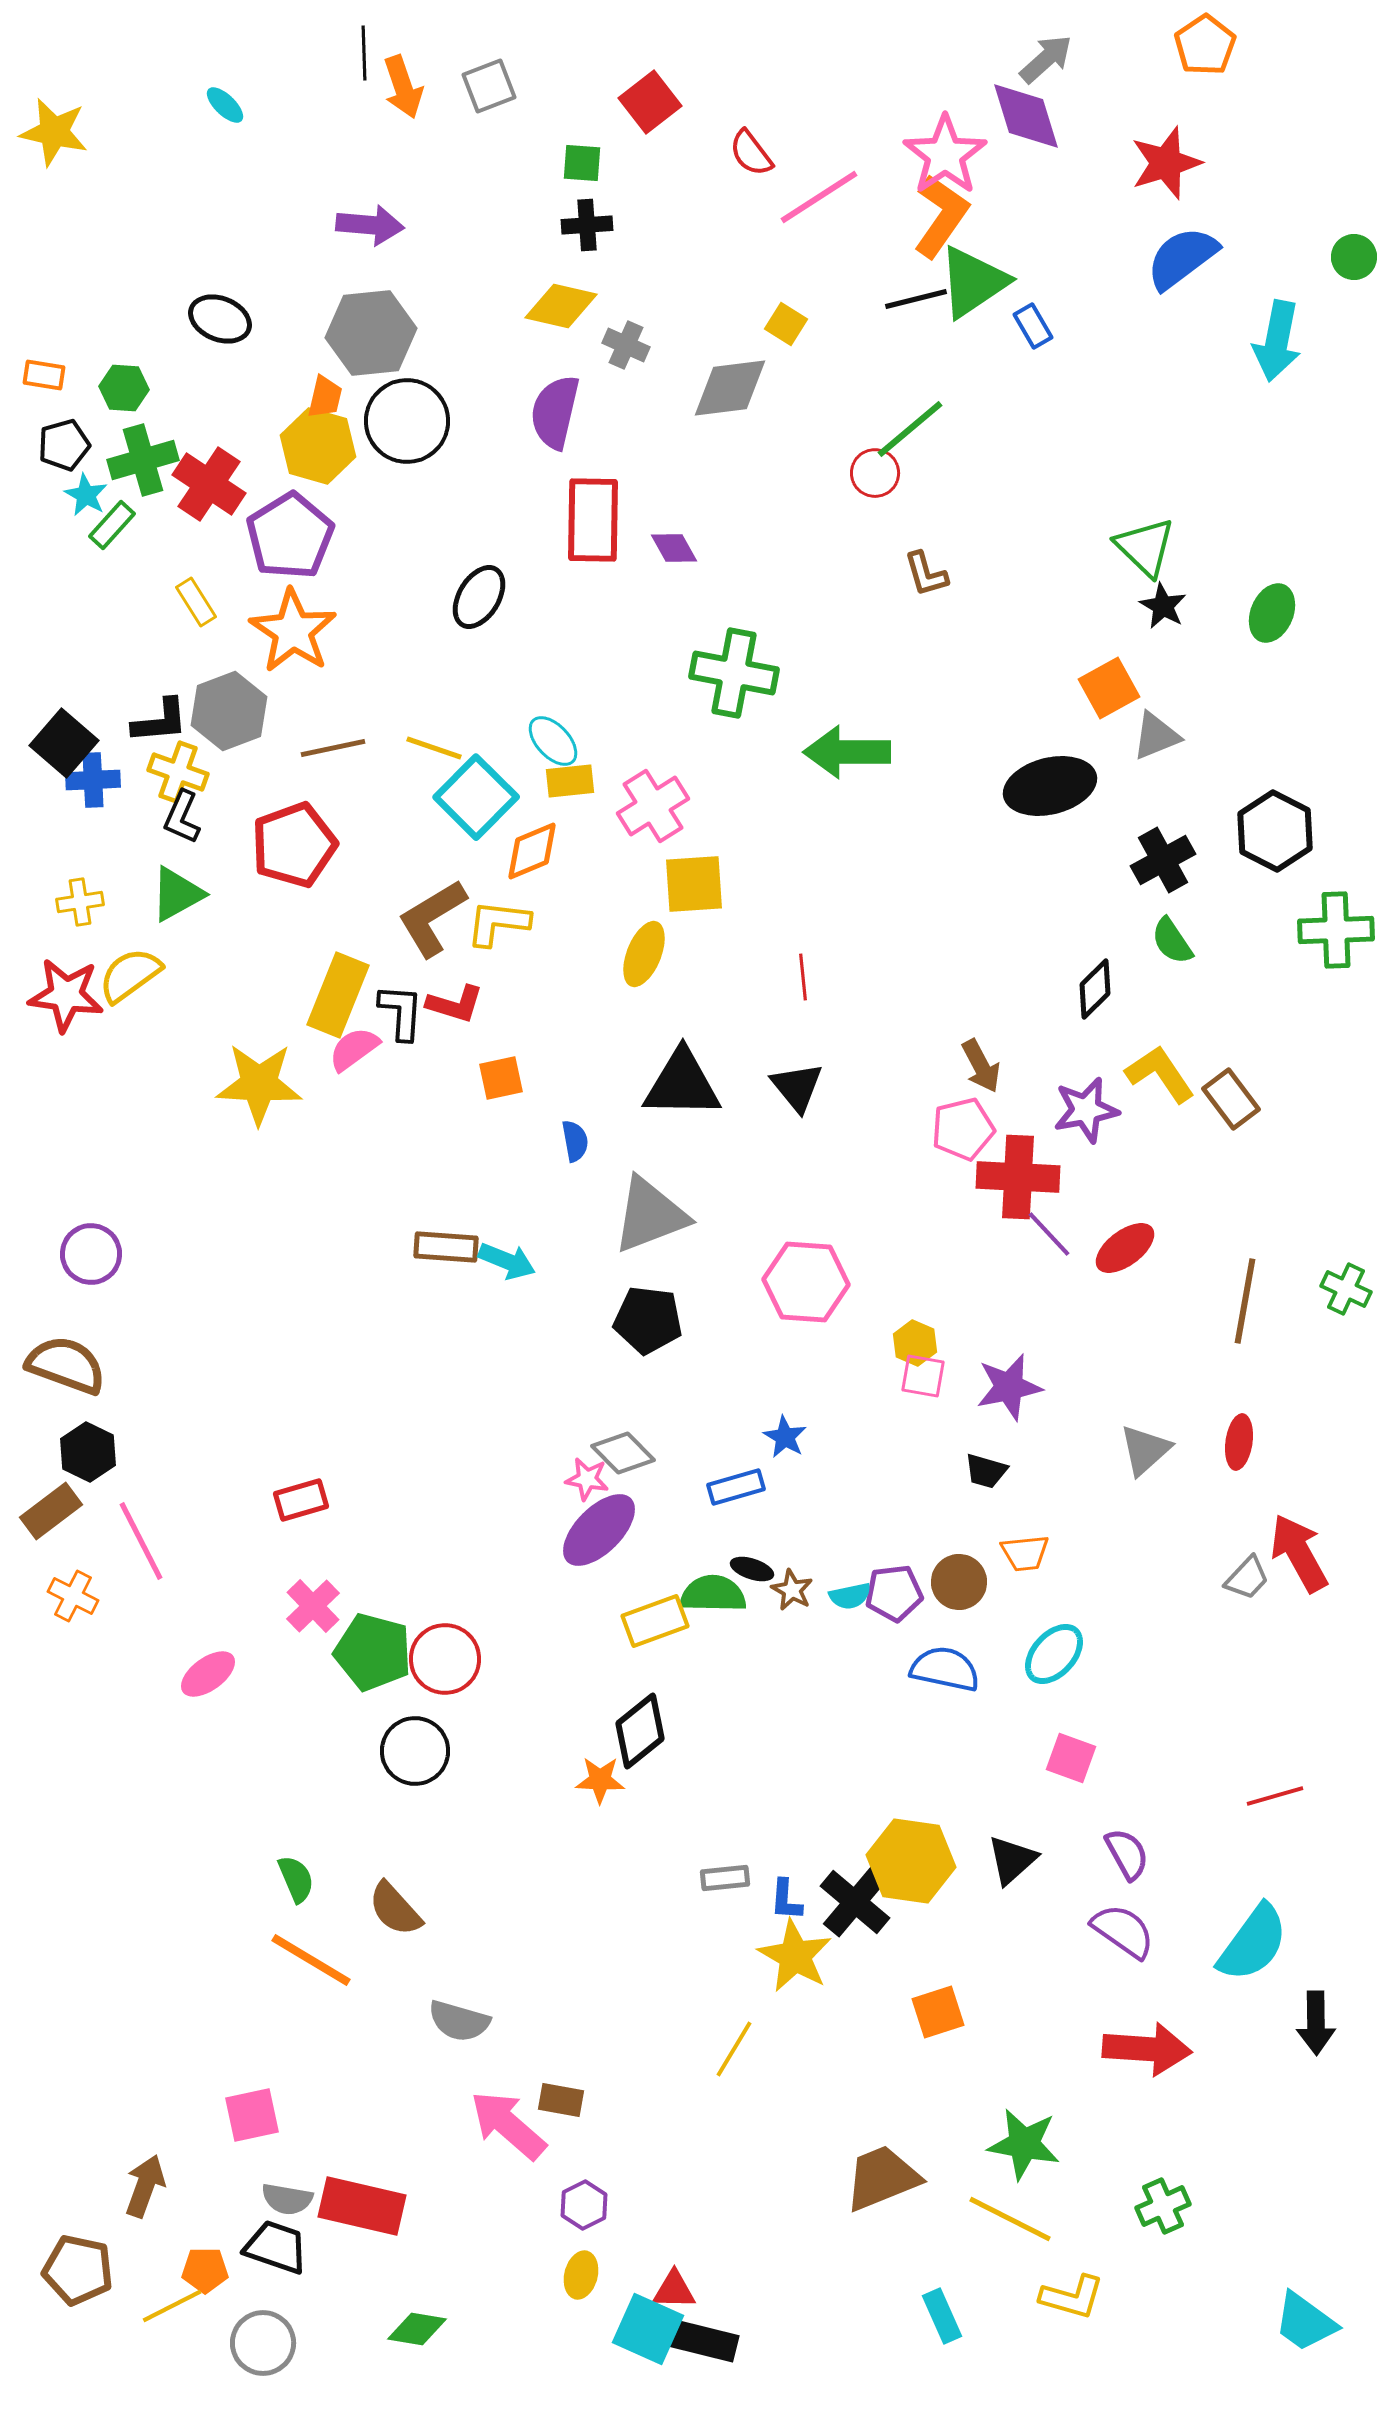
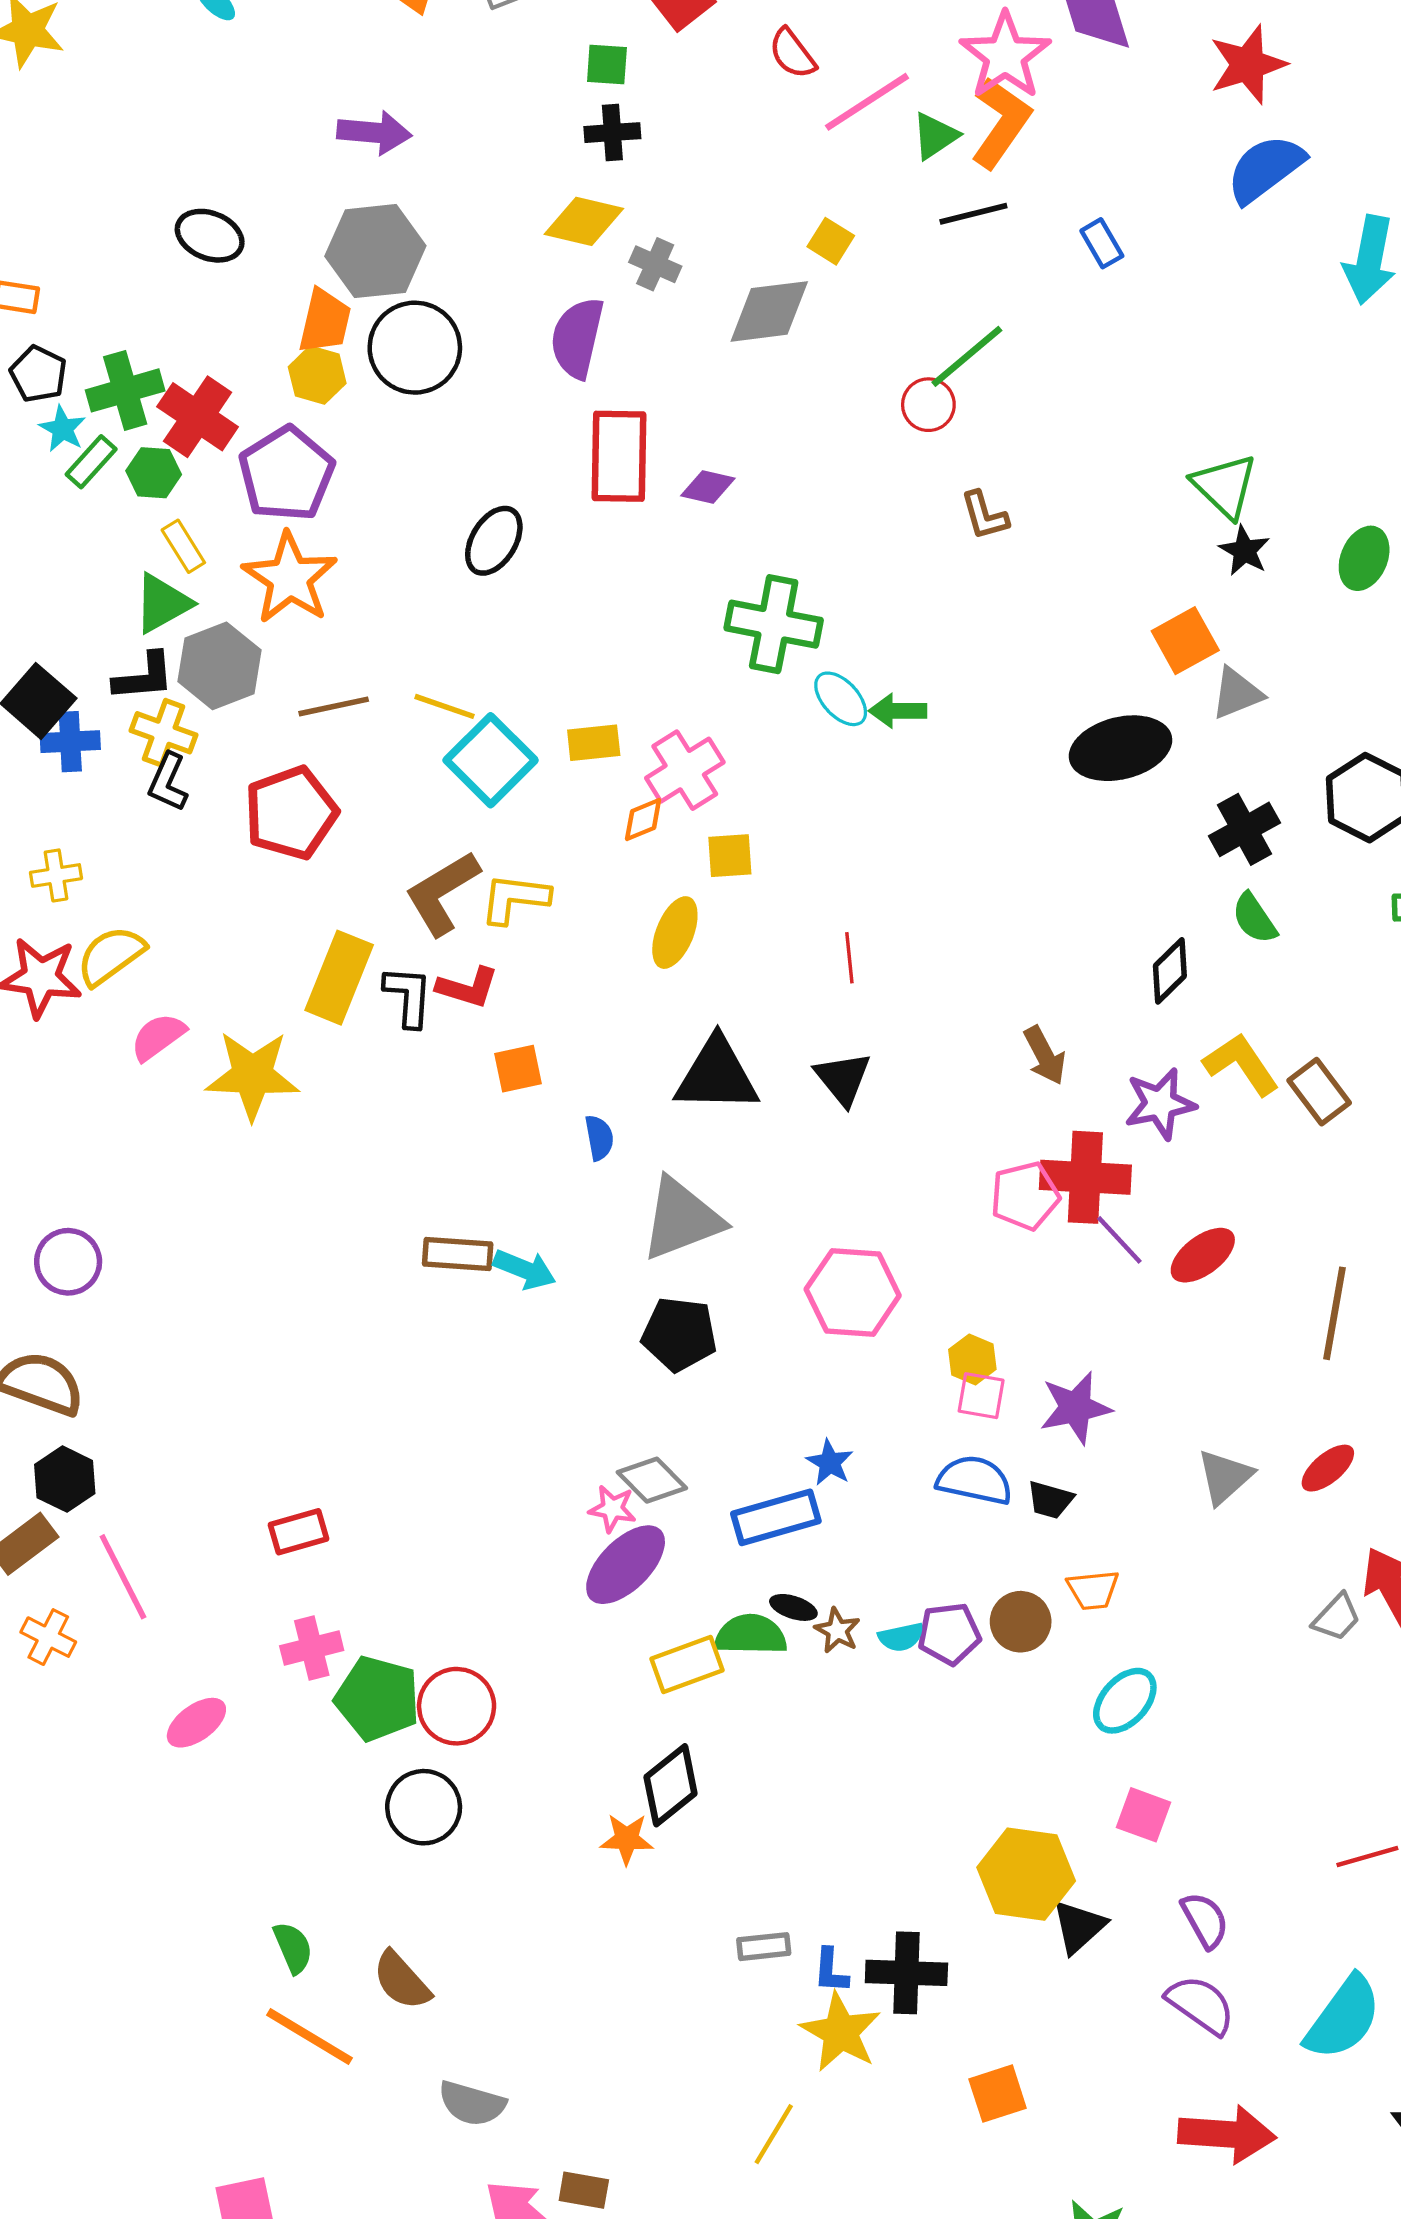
green triangle: (973, 282) -> (935, 136), moved, size x0.6
green hexagon: (124, 388) -> (154, 473), moved
orange trapezoid: (325, 397) -> (325, 321), size x1.4
black pentagon: (64, 445) -> (38, 374), turned -30
yellow hexagon: (318, 446) -> (317, 375), size x0.7
purple diamond: (674, 548) -> (708, 487), turned -48
cyan ellipse: (553, 741) -> (841, 699), moved
green arrow: (847, 752) -> (898, 711), size x0.6
orange diamond: (532, 851) -> (643, 820), moved, size x0.7
yellow square: (694, 884) -> (730, 856), size x0.7
green triangle: (177, 894) -> (162, 603), moved
pink semicircle: (354, 1049) -> (158, 1037), moved
pink pentagon: (963, 1129) -> (1025, 1196), moved
red ellipse: (1239, 1442) -> (1328, 1468), turned 42
blue rectangle: (736, 1487) -> (776, 1517), size x1.4
pink cross: (313, 1606) -> (312, 1648), turned 30
blue semicircle: (945, 1669) -> (975, 1480), moved
yellow hexagon: (911, 1861) -> (1026, 1874), moved
black cross: (855, 1902) -> (906, 1973), turned -38

